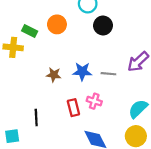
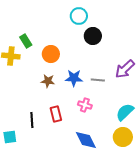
orange circle: (57, 24) -> (51, 54), moved
green rectangle: (30, 31) -> (26, 41), turned 32
red rectangle: (73, 108) -> (56, 114), moved

